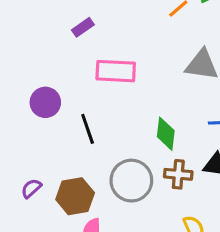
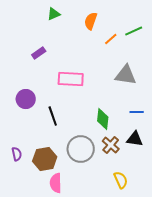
purple rectangle: (83, 27) -> (39, 53), moved
brown cross: (178, 174) -> (111, 145), turned 36
purple semicircle: (31, 188) -> (17, 154), turned 120

